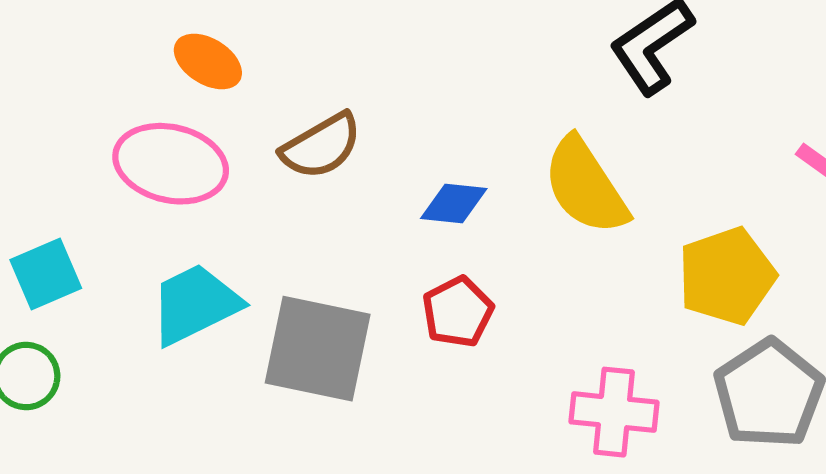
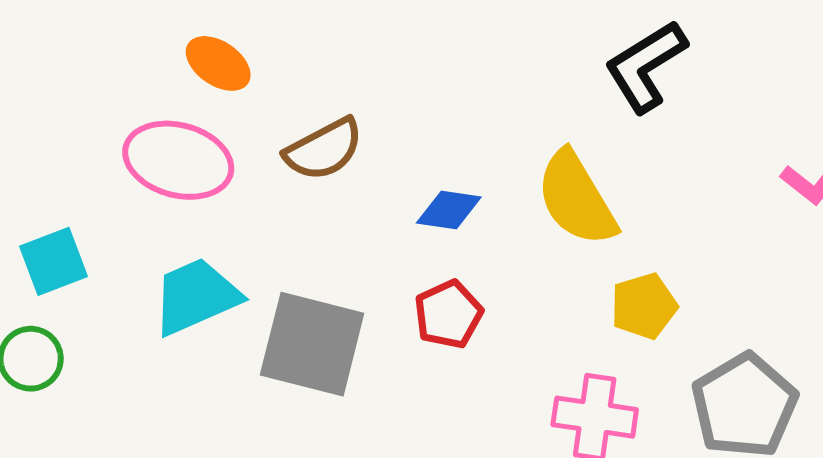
yellow pentagon: (727, 276) -> (644, 306), moved, size x0.7

